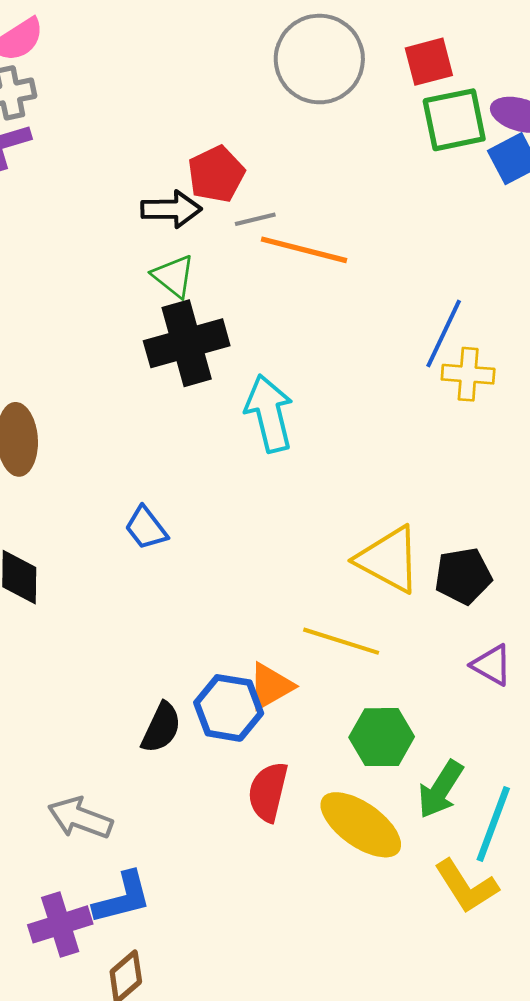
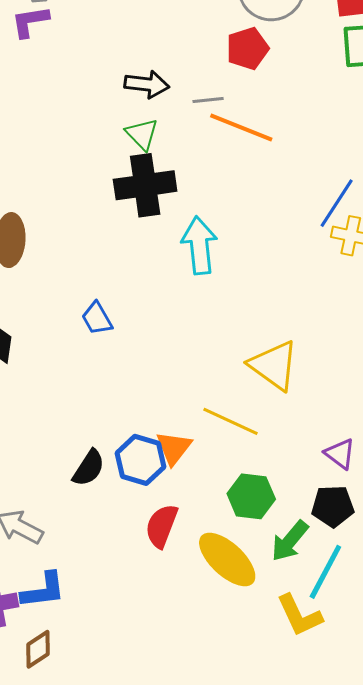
red pentagon: (216, 174) -> (247, 48), moved
black pentagon: (463, 576) -> (333, 506), moved
orange triangle: (271, 686) -> (174, 448), turned -30

